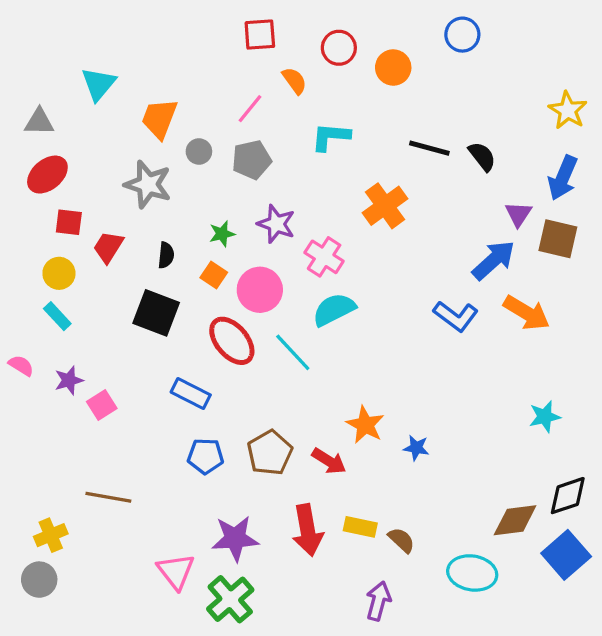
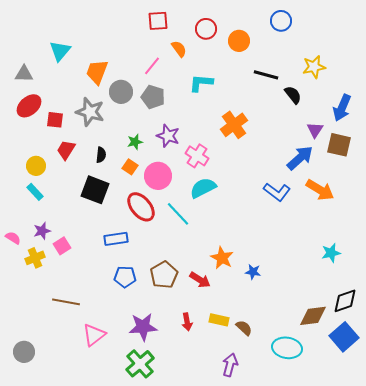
yellow star: (568, 110) -> (314, 67), moved, turned 30
black line: (429, 148) -> (266, 75), moved
gray circle: (199, 151) -> (121, 92), size x1.5
gray pentagon: (252, 160) -> (153, 97), turned 30
red square: (69, 222) -> (55, 120), moved
pink semicircle: (21, 366) -> (13, 238), moved
blue rectangle: (191, 394) -> (116, 239), turned -35
red arrow: (308, 530) -> (187, 322), size x0.6
yellow cross: (51, 535) -> (35, 258), moved
pink triangle: (176, 571) -> (94, 335), moved, turned 30

